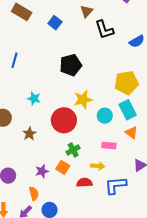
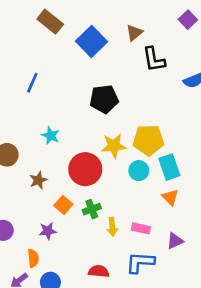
blue square: (55, 23) -> (91, 41), size x1.6
yellow pentagon: (126, 83) -> (148, 140), moved
pink rectangle: (109, 146) -> (141, 228), moved
yellow arrow: (98, 166) -> (112, 227), moved, turned 72
orange square: (63, 167) -> (63, 205), moved
red semicircle: (84, 183) -> (99, 271), moved

